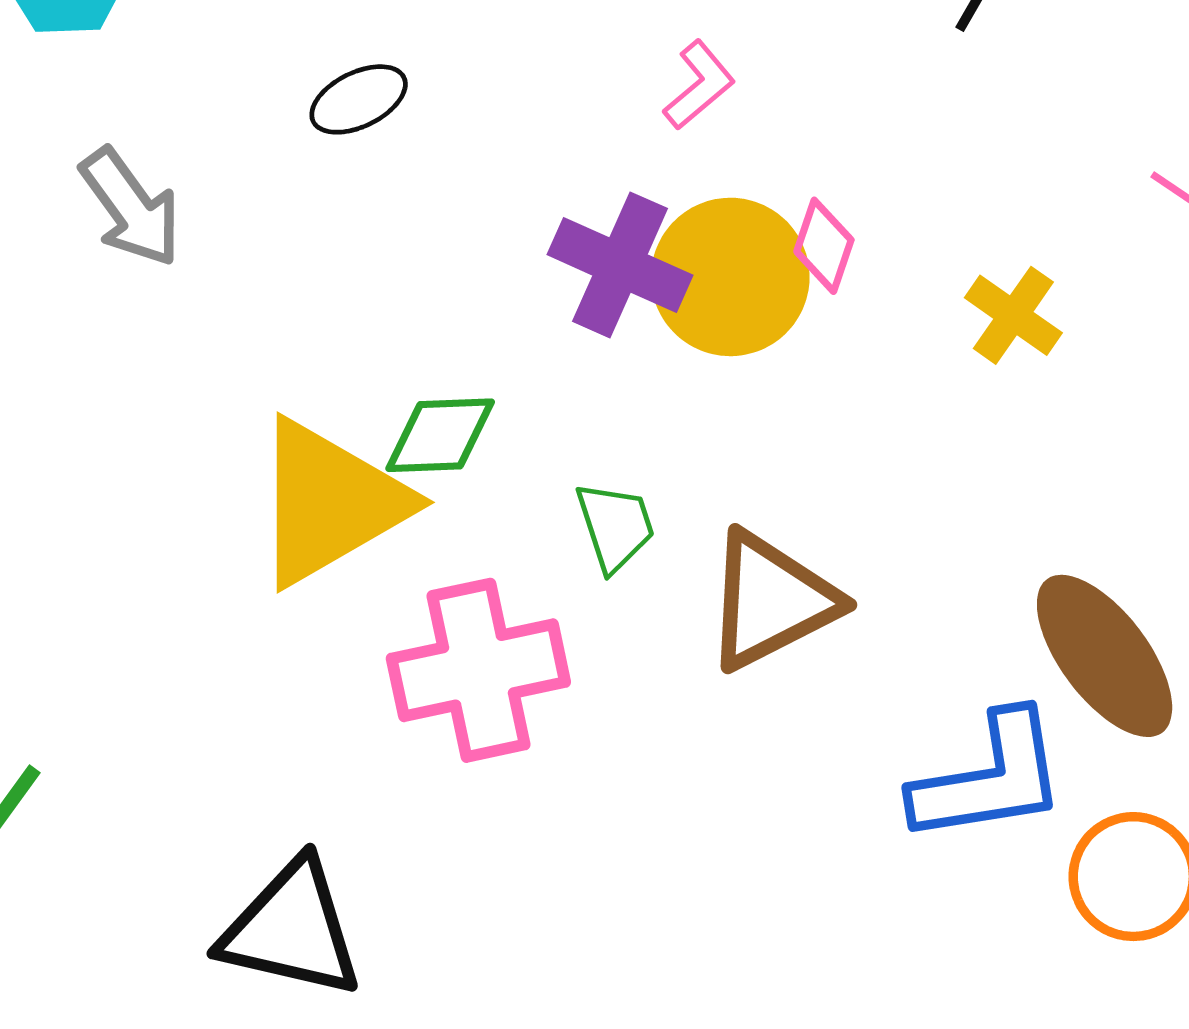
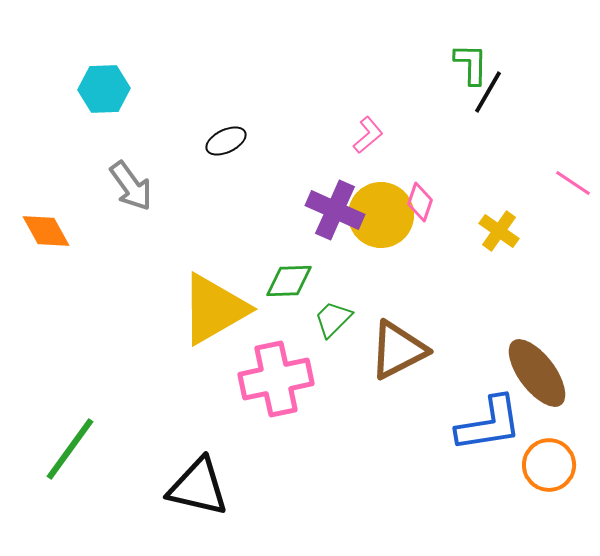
green diamond: (440, 435) -> (289, 281), moved
green trapezoid: (615, 526) -> (333, 319), turned -117

